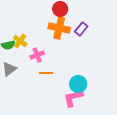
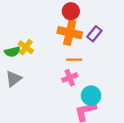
pink cross: (37, 55) -> (70, 78), moved
orange line: (46, 73) -> (74, 60), moved

